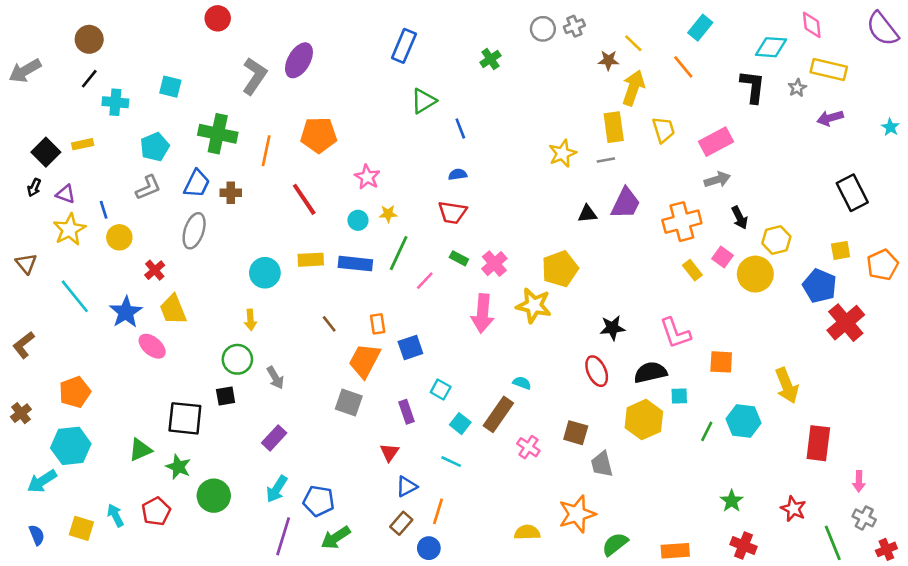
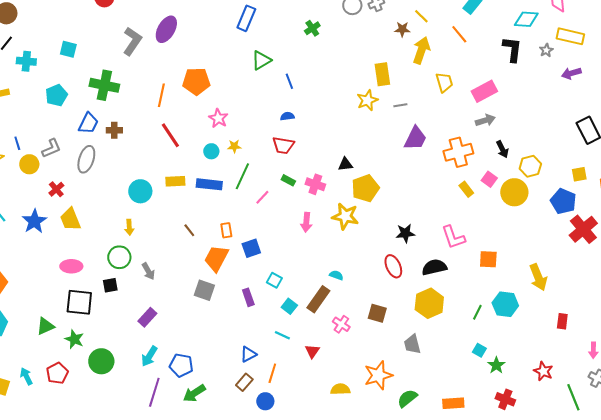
yellow rectangle: (614, 127) -> (382, 74), moved
orange pentagon: (319, 135) -> (196, 81), moved
orange line: (266, 151) -> (161, 95), moved
gray L-shape: (148, 188) -> (51, 148), moved
black triangle: (587, 214) -> (345, 164), moved
pink cross: (494, 264) -> (315, 184), turned -30
pink arrow: (483, 313) -> (306, 222), size x0.7
pink ellipse: (152, 346) -> (71, 266), moved, turned -40
cyan square: (679, 396) -> (479, 350), moved, turned 32
red rectangle: (818, 443) -> (562, 321), size x0.6
red triangle: (389, 452) -> (312, 351), moved
gray trapezoid: (602, 464) -> (412, 344), moved

